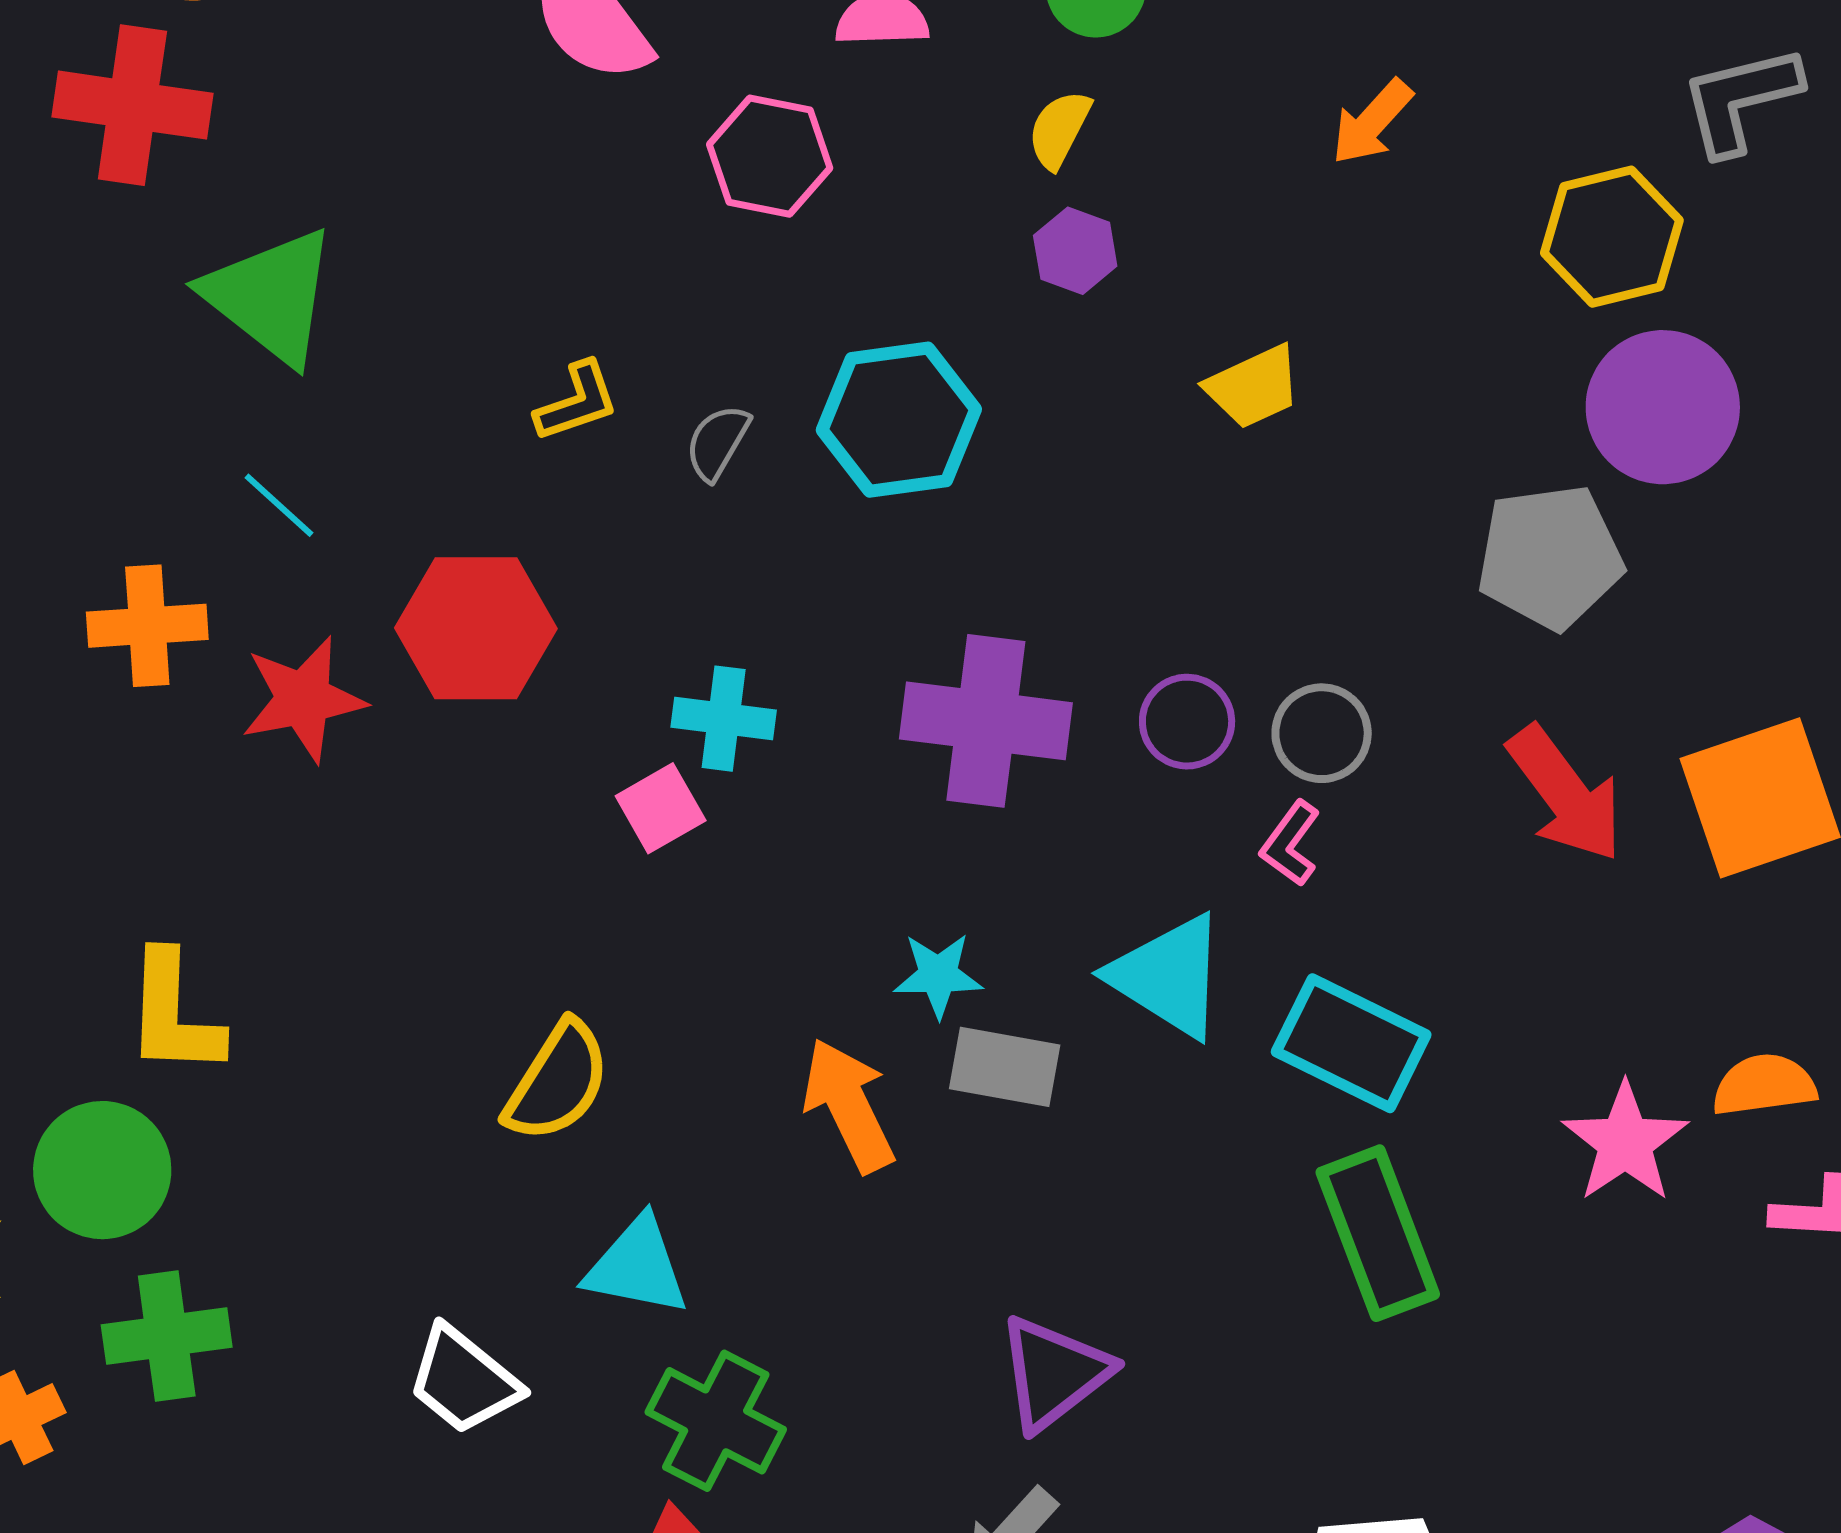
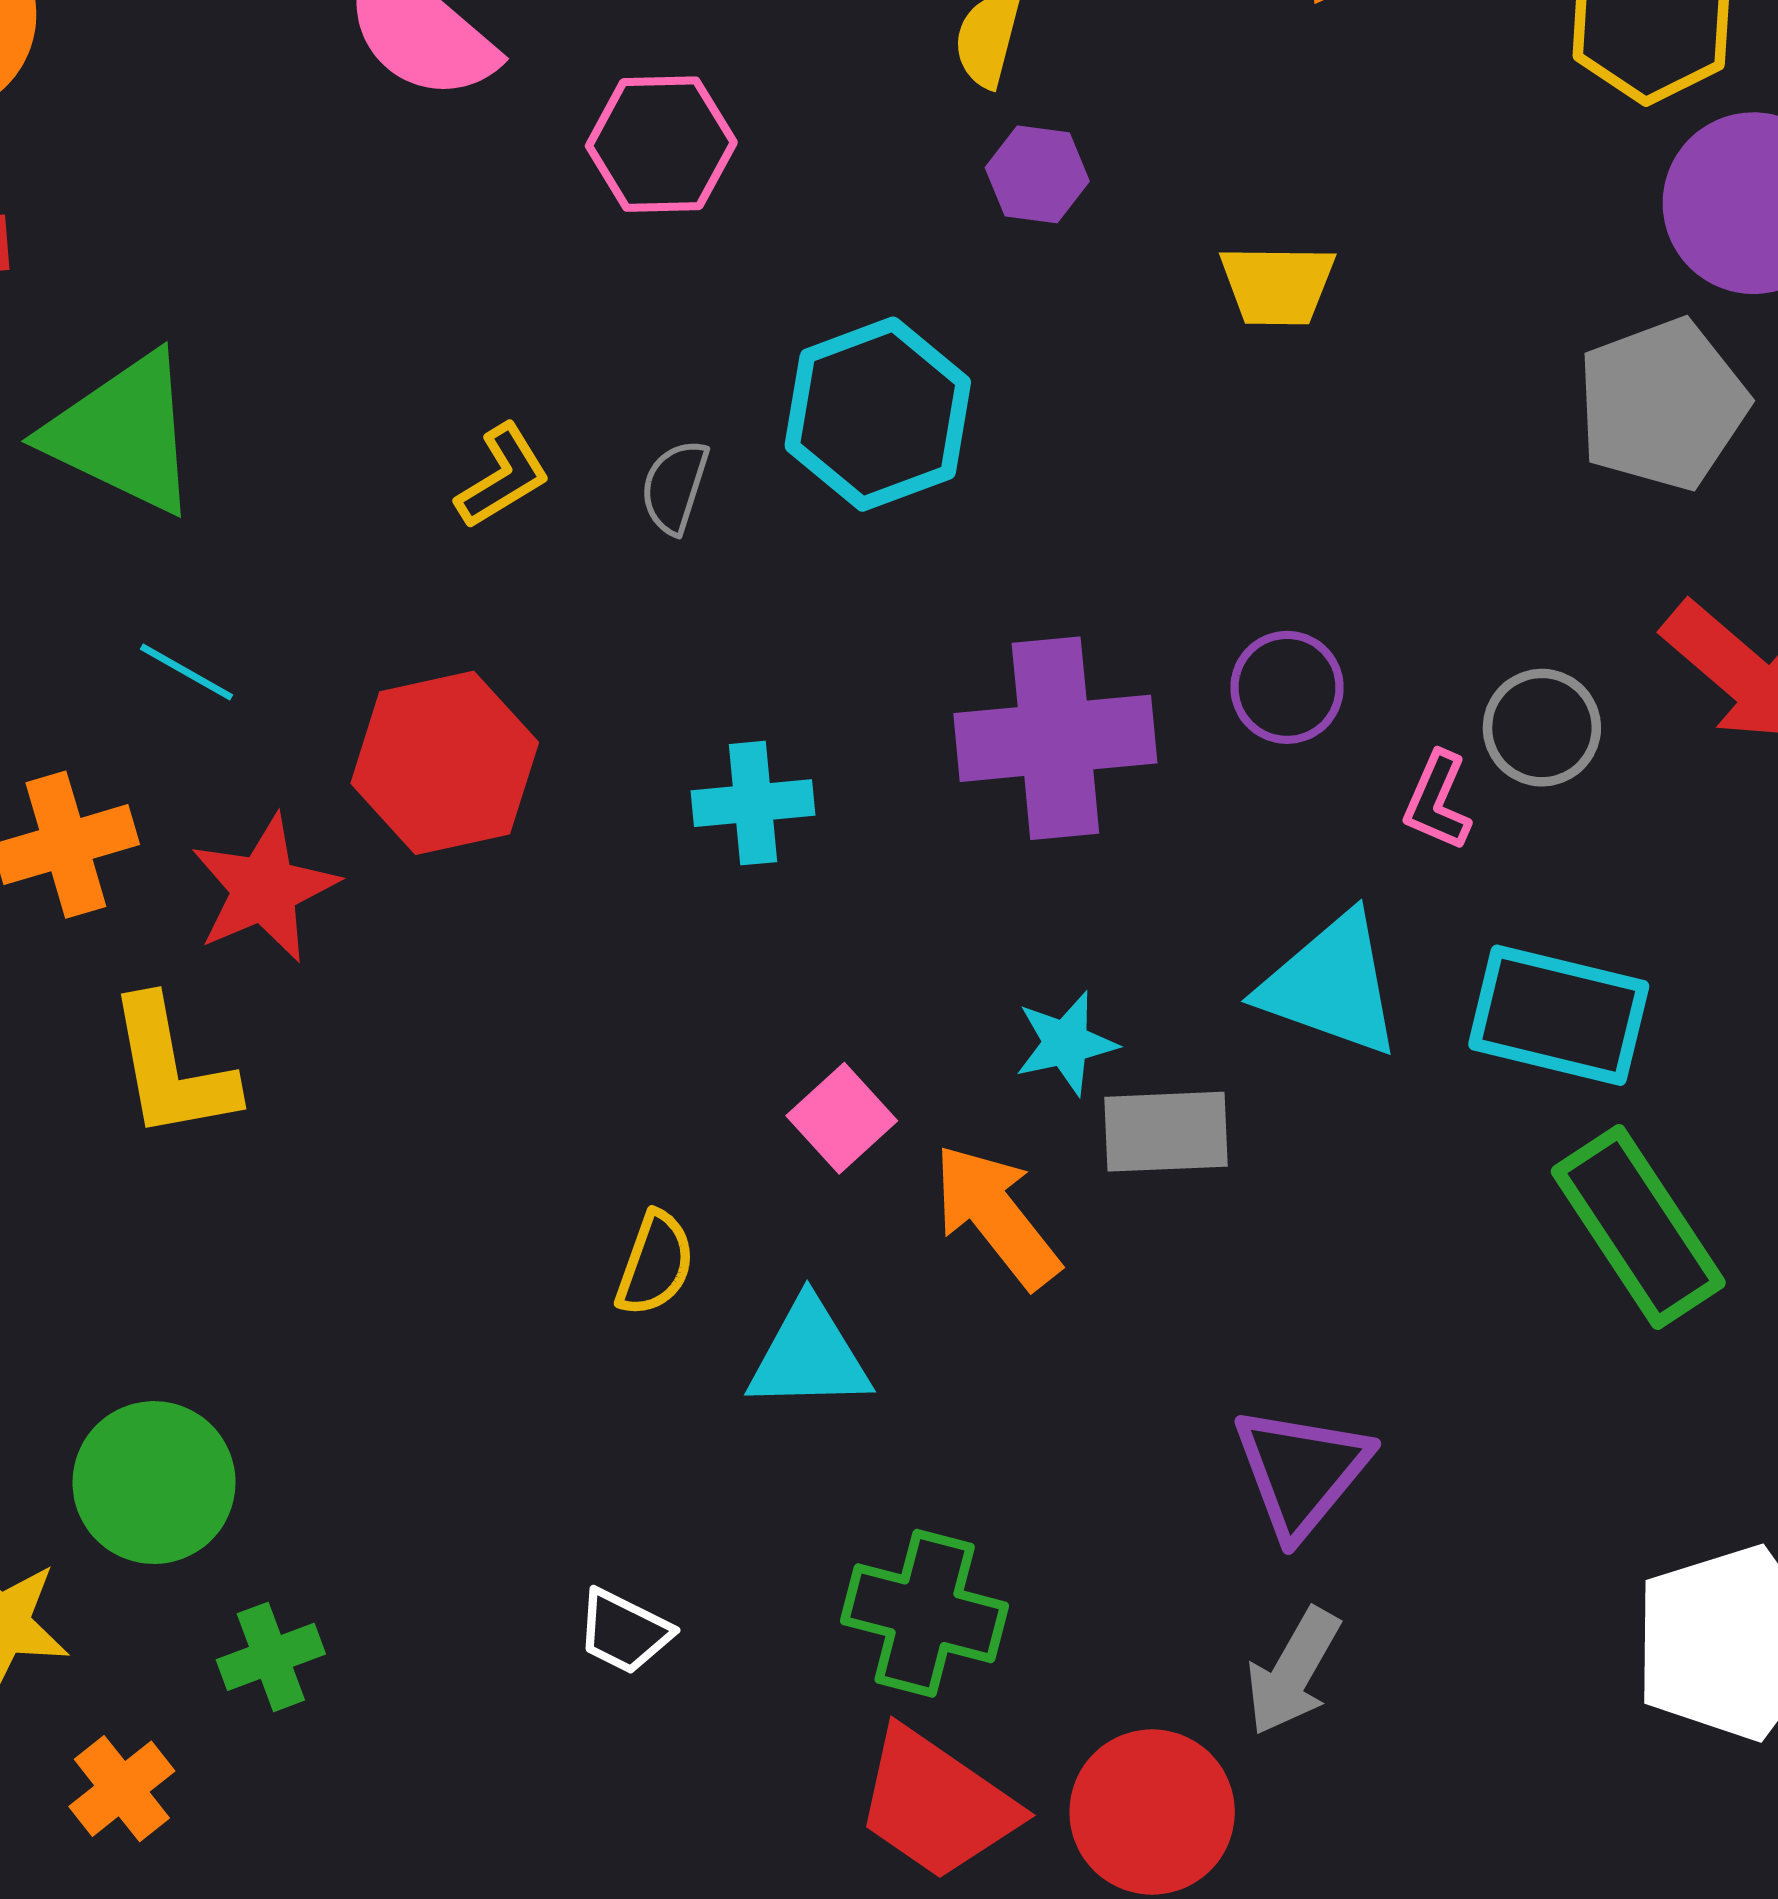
yellow trapezoid: (1254, 387) -> (1277, 285), turned 38
gray circle: (1322, 733) -> (1542, 728), moved
pink square: (661, 808) -> (842, 1118), moved
yellow L-shape: (174, 1014) -> (172, 1069), moved
yellow semicircle: (557, 1082) -> (655, 1264), size x0.7
cyan triangle: (637, 1266) -> (809, 1356), moved
green cross: (167, 1336) -> (271, 1657), size x0.7
white trapezoid: (464, 1380) -> (624, 1632), size x0.7

